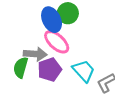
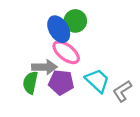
purple pentagon: (50, 70) -> (61, 82), turned 30

